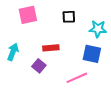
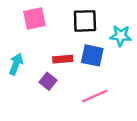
black square: (69, 17) -> (85, 21), size x1.5
blue square: (92, 54) -> (92, 55), moved

